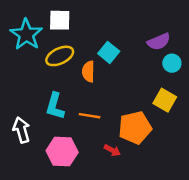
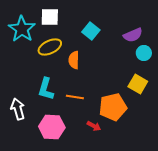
cyan square: (109, 52) -> (91, 31), moved

